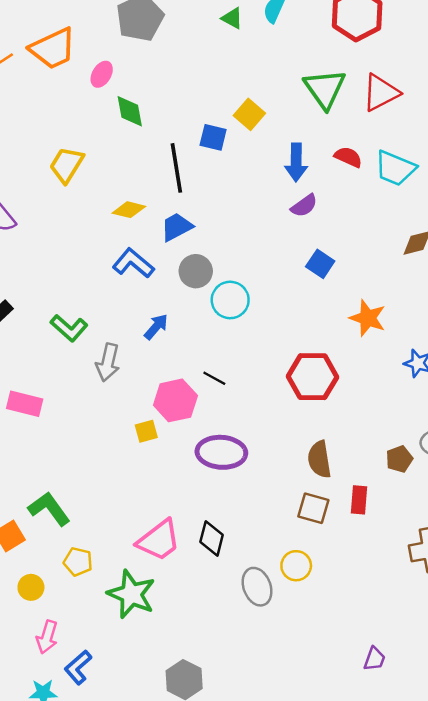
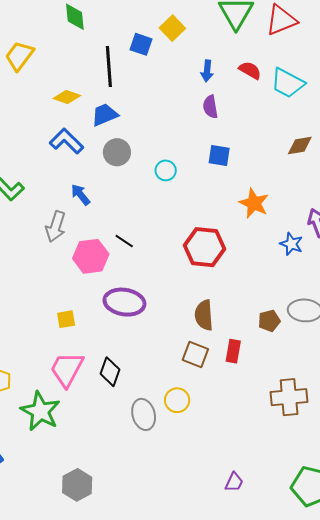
blue arrow: (296, 162) -> (207, 71), size x0.7
purple semicircle: (304, 206) -> (210, 107), turned 110
blue square: (320, 264) -> (219, 156), turned -30
cyan circle: (230, 300) -> (166, 170), moved, size x0.7
blue arrow: (156, 327) -> (80, 195), turned -85
gray arrow: (108, 362) -> (56, 227), moved
yellow square: (146, 431) -> (66, 319), moved
pink trapezoid: (159, 540) -> (67, 369), turned 150

